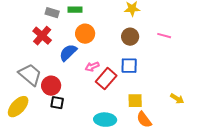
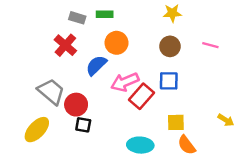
pink arrow: (92, 67) -> (125, 82), size x1.6

